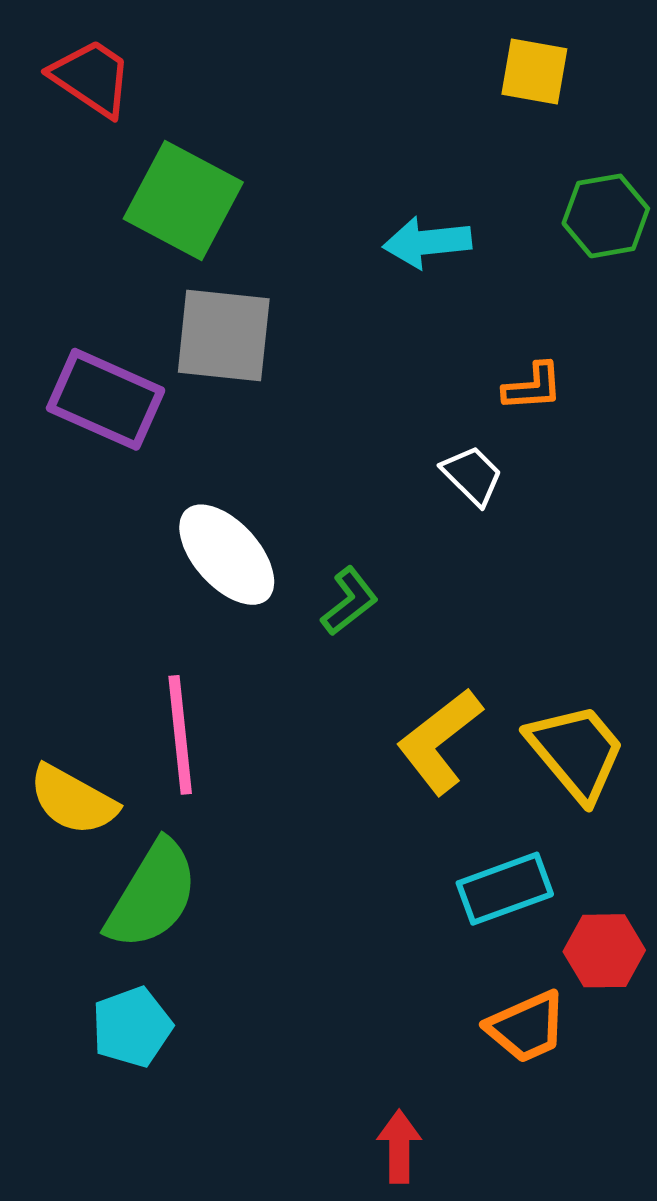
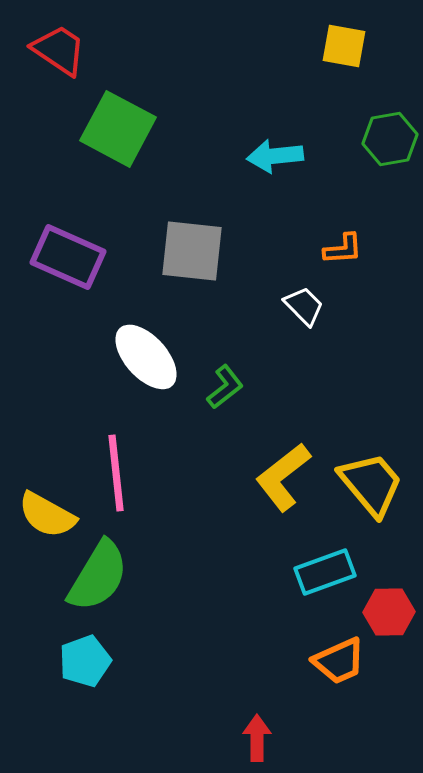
gray square: (224, 336) -> (192, 251), moved

